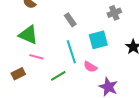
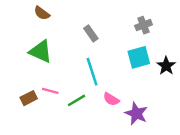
cyan square: (98, 40) -> (139, 57), moved
pink line: (36, 57) -> (50, 91), moved
pink semicircle: (90, 67) -> (111, 99), moved

